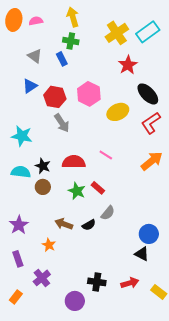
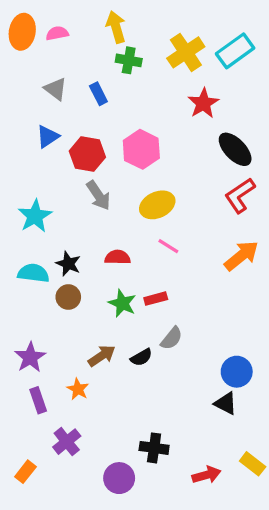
green cross: (71, 41) -> (129, 60), moved
yellow ellipse: (118, 112) -> (157, 205), moved
cyan star: (22, 136) -> (35, 216), turned 30
red semicircle: (74, 162) -> (118, 257), size x0.7
red rectangle: (98, 188) -> (156, 299), turned -56
brown arrow: (64, 224) -> (102, 356), turned 126
purple rectangle: (18, 259) -> (38, 400), moved
red arrow: (130, 283) -> (206, 475), moved

